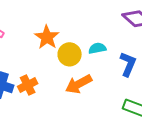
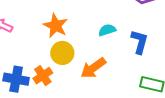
yellow circle: (70, 54) -> (62, 53), moved

